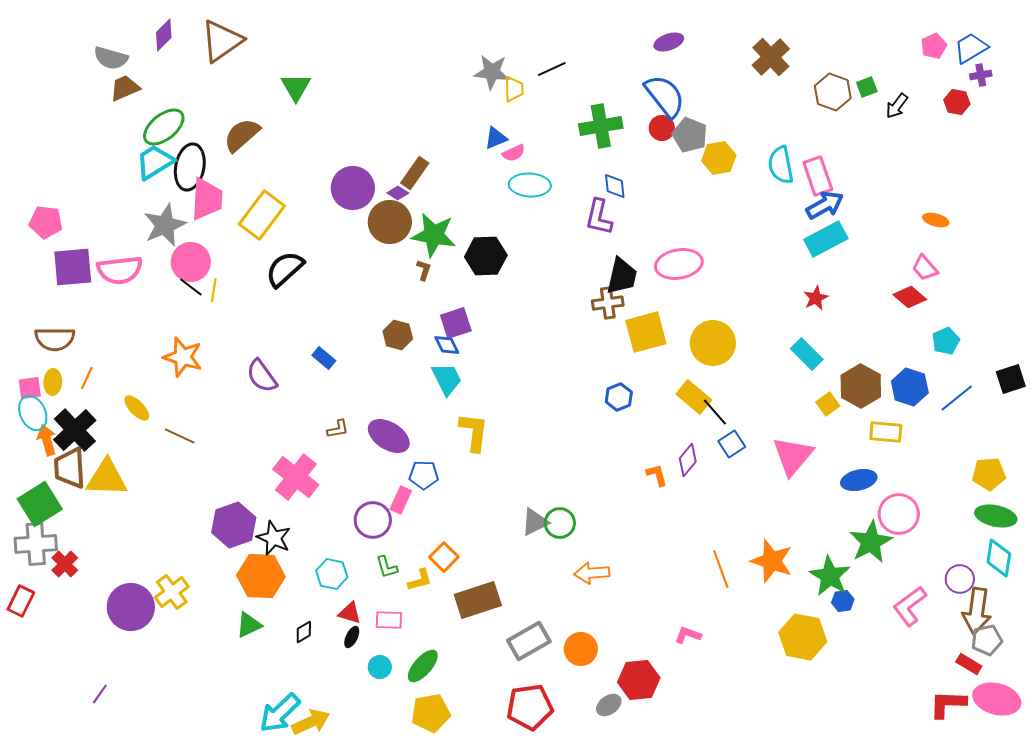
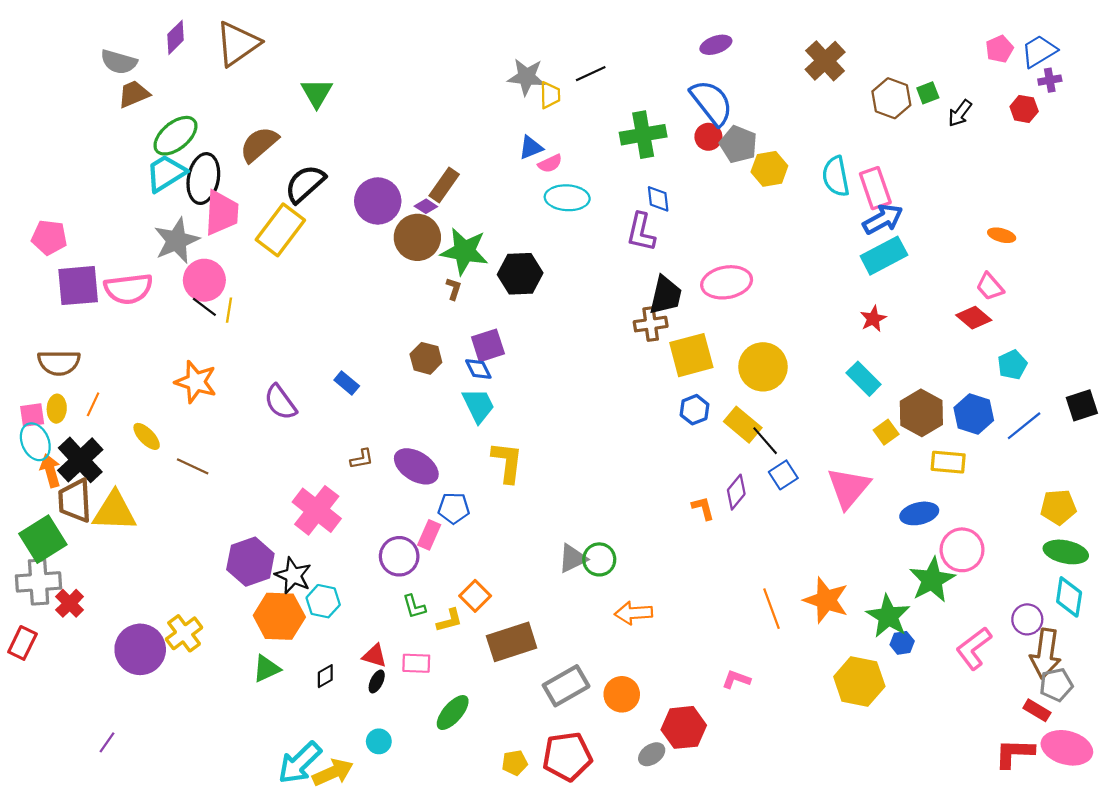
black semicircle: (285, 269) -> (305, 184), moved
blue hexagon: (619, 397) -> (694, 410), moved
cyan hexagon: (332, 574) -> (323, 601), moved
cyan circle: (380, 667) -> (379, 741), moved
yellow pentagon: (431, 713) -> (515, 763), moved, size x0.6

